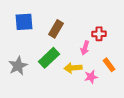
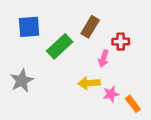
brown rectangle: (56, 29) -> (90, 27), moved
green rectangle: (49, 58) -> (60, 46), moved
orange rectangle: (109, 65) -> (133, 104), moved

